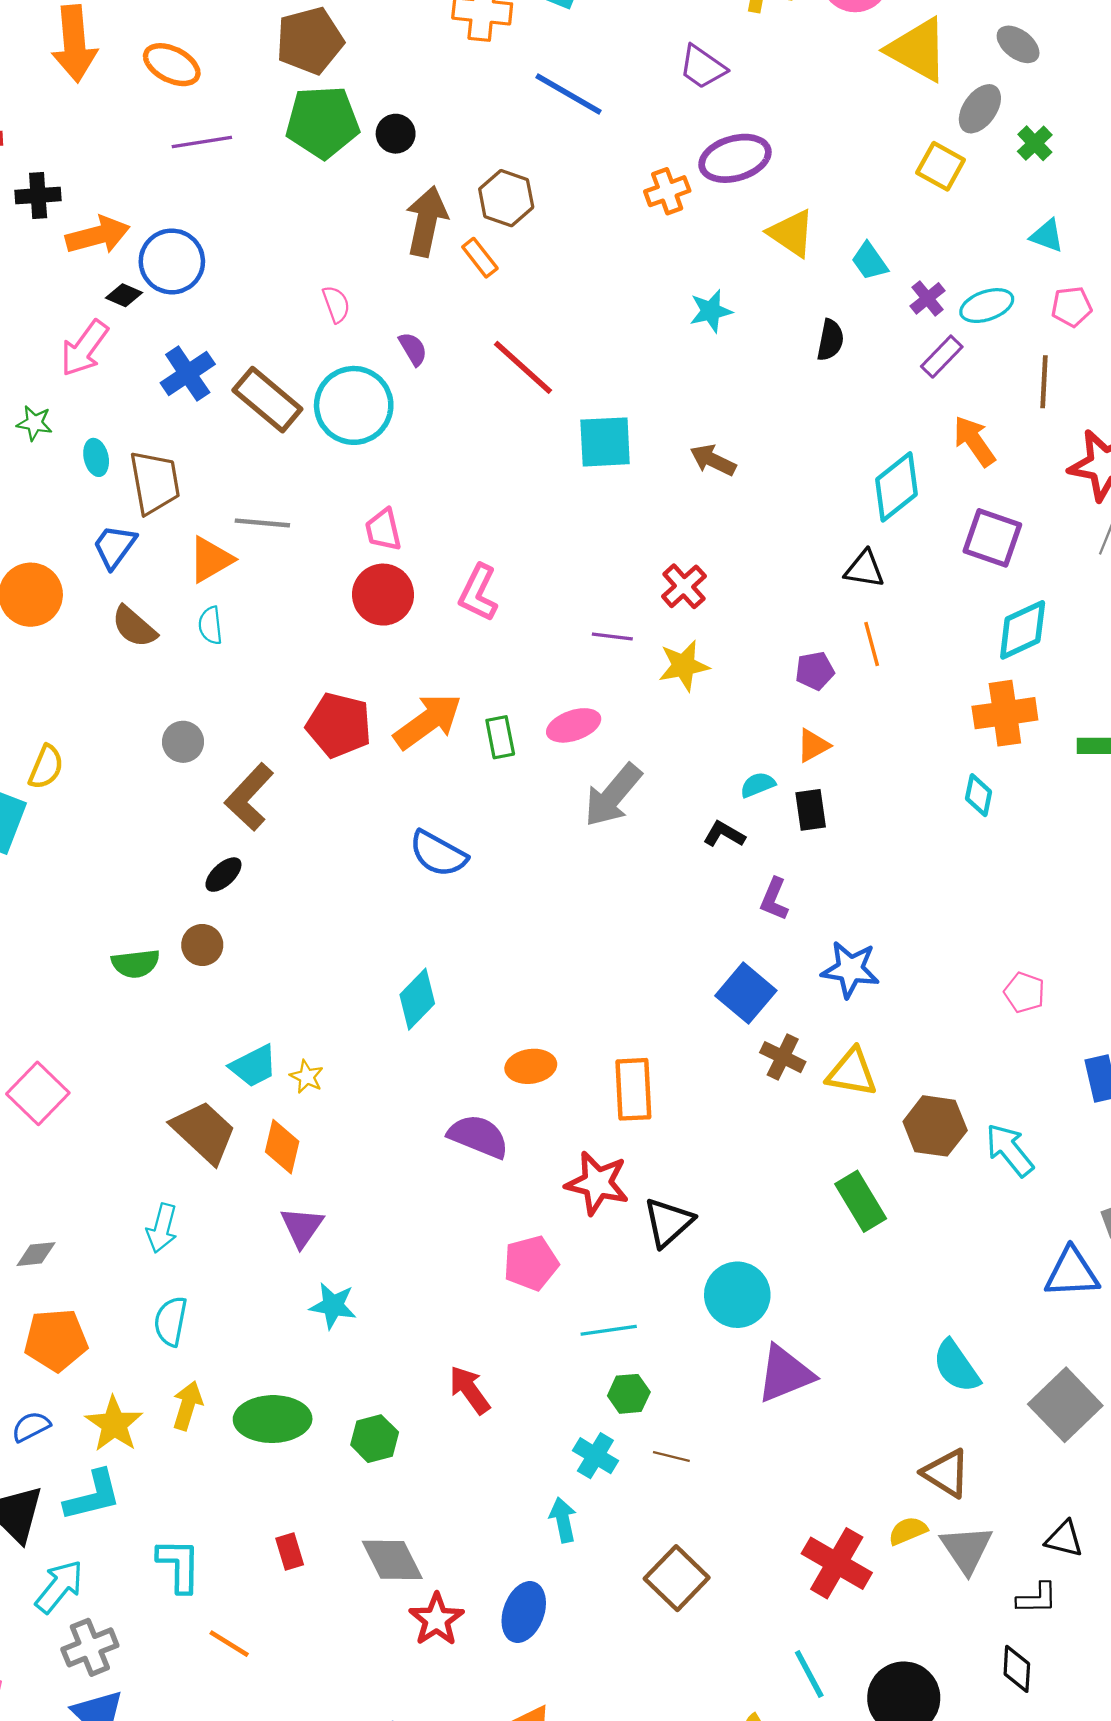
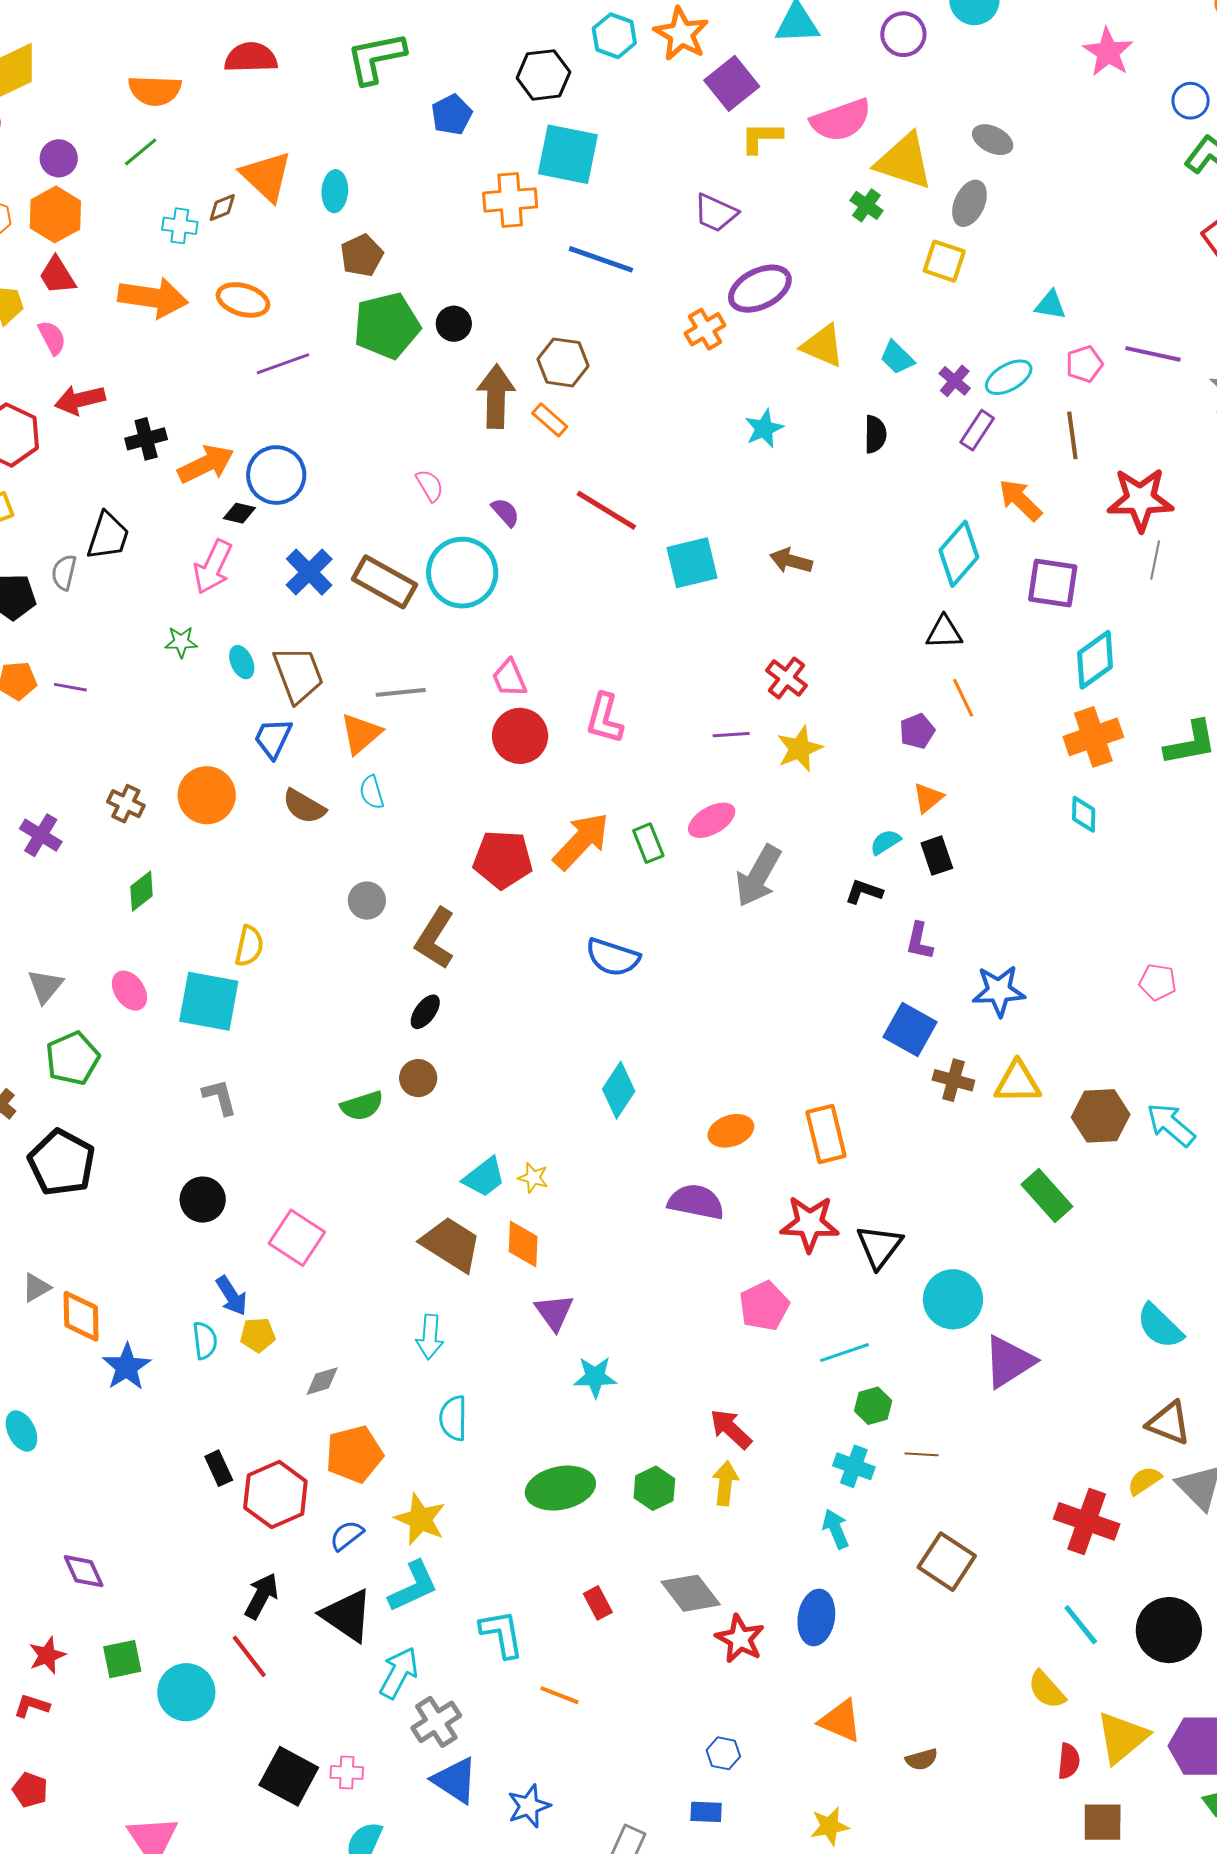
brown pentagon: (310, 41) -> (362, 255), size x0.7
orange arrow: (74, 44) -> (153, 298), turned -66
green cross: (1035, 143) -> (866, 205), moved
yellow arrow: (187, 1406) -> (725, 1483), moved

